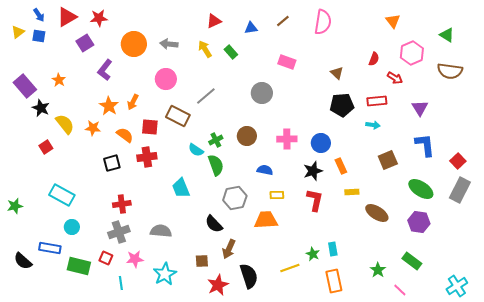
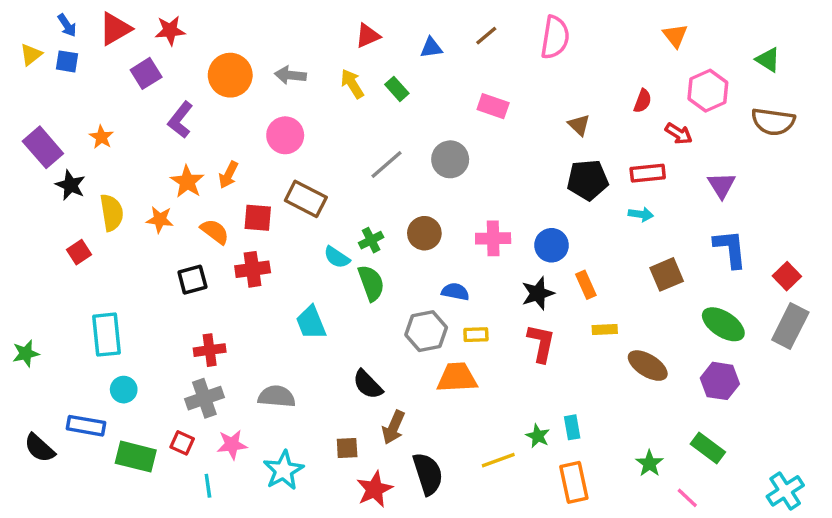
gray line: (206, 96) -> (387, 165), moved
yellow semicircle: (65, 124) -> (112, 213), turned 30
cyan rectangle: (62, 195) -> (107, 335), turned 55
gray hexagon: (235, 198) -> (426, 331), moved

